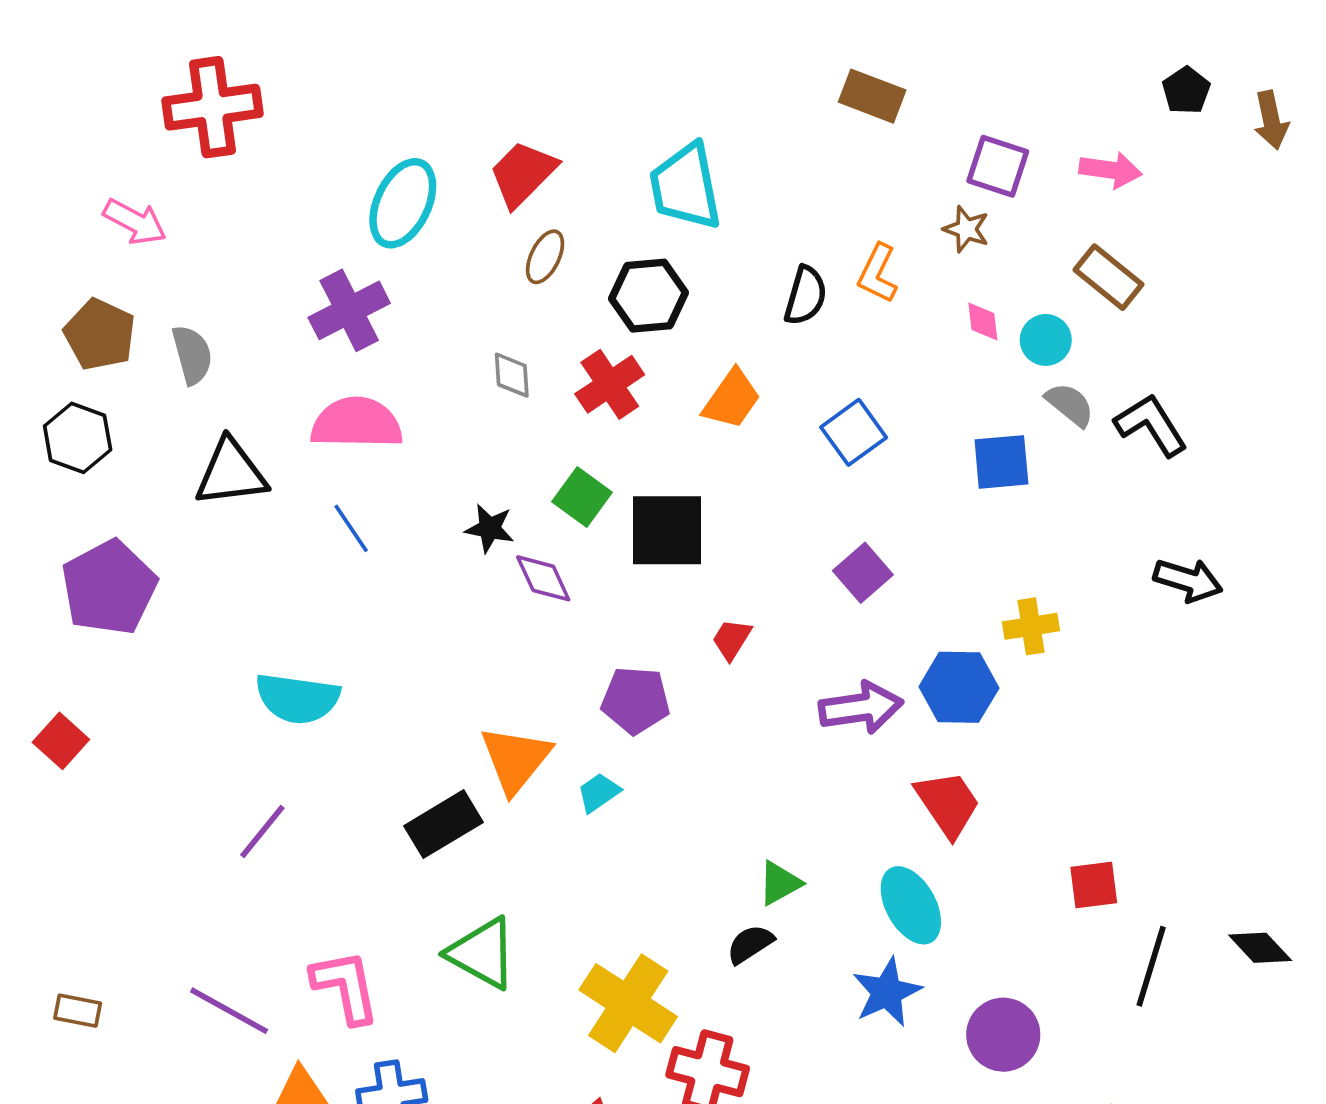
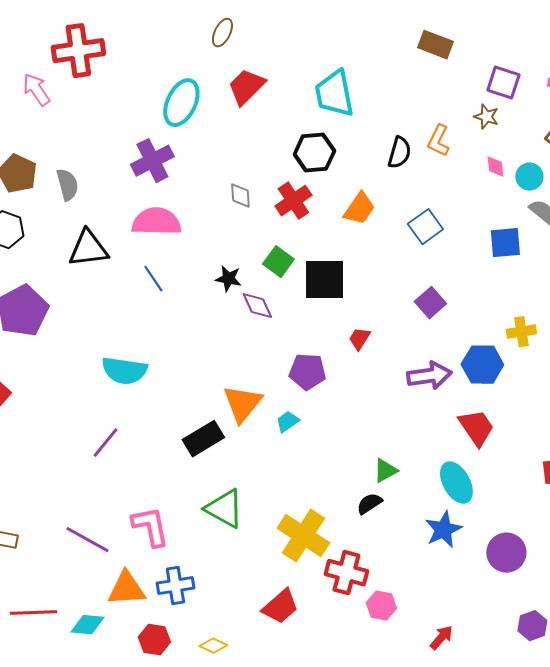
pink arrow: (135, 222) -> (36, 90), moved, turned -152
brown ellipse: (545, 257) -> (222, 33), moved

